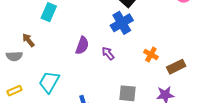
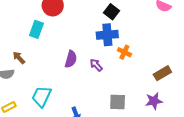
blue cross: (122, 23) -> (107, 35), turned 30
orange cross: (151, 54) -> (124, 52), moved

